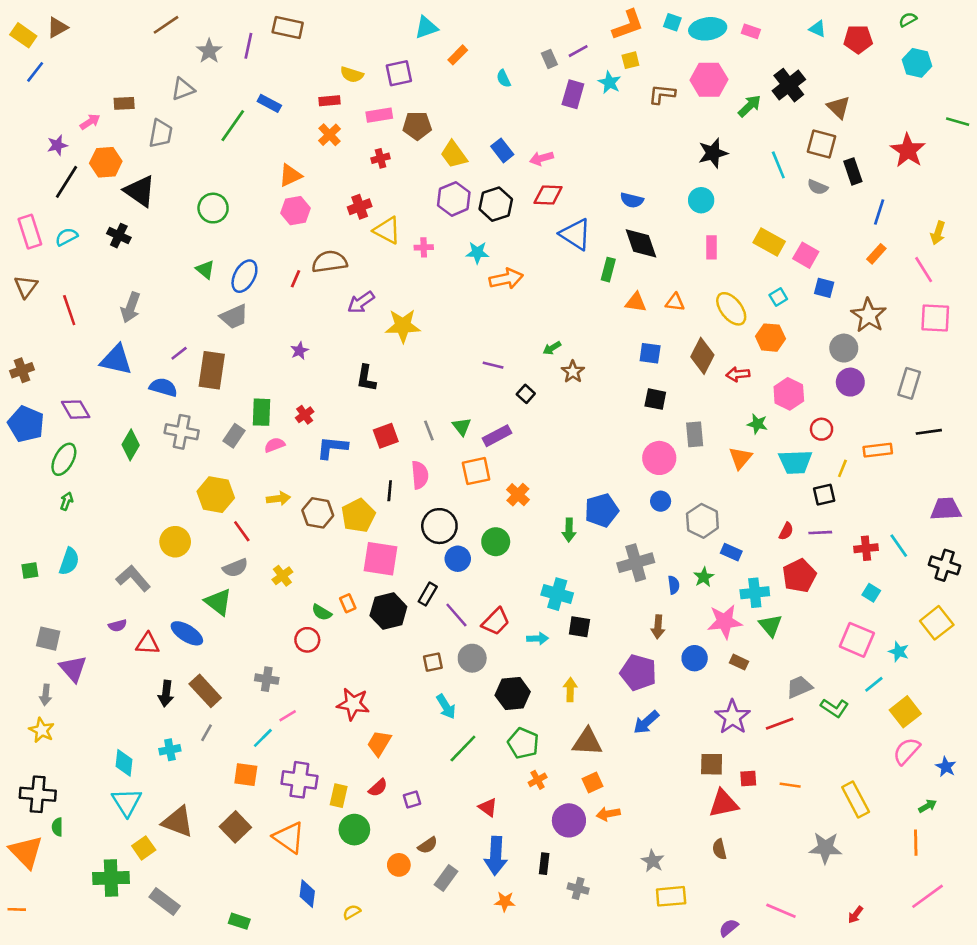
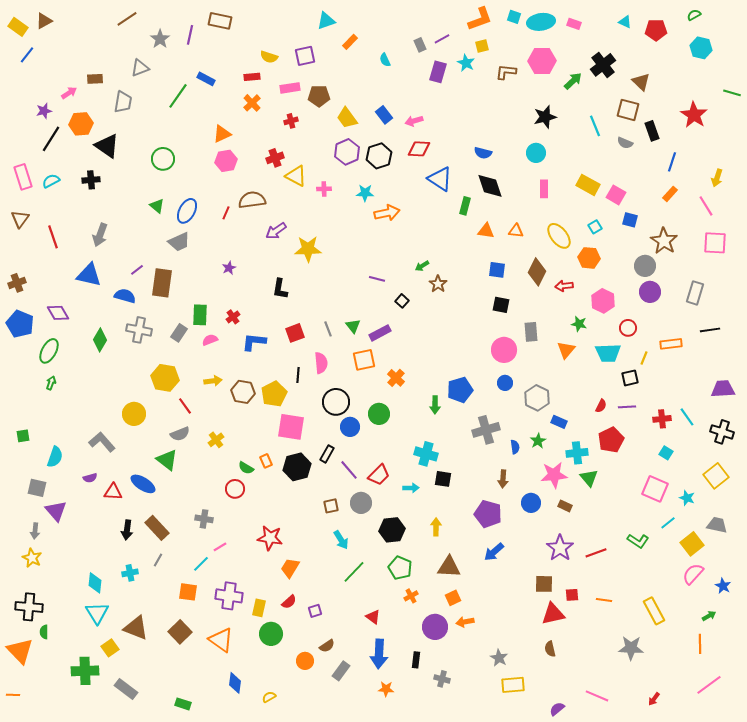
black cross: (119, 236) -> (91, 180), turned -30
cyan semicircle: (69, 561) -> (55, 457), moved
gray trapezoid: (799, 687) -> (717, 525), moved, turned 35

